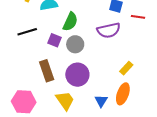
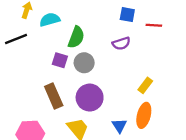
purple semicircle: (109, 30) -> (121, 43), size x0.7
black line: (27, 32) -> (16, 39), moved

